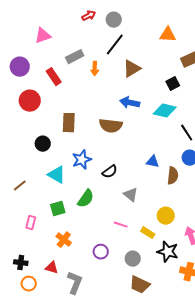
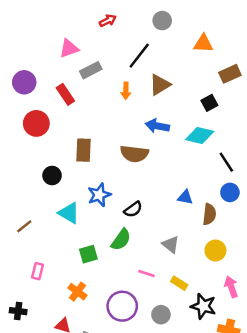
gray circle: (114, 20) -> (162, 21), moved
pink triangle: (43, 36) -> (69, 48), moved
orange arrow: (95, 69) -> (126, 91), moved
gray triangle: (131, 195) -> (171, 244), moved
green semicircle: (86, 199) -> (121, 240), moved
green square: (58, 209) -> (88, 254), moved
yellow circle: (166, 216) -> (215, 251), moved
purple circle: (101, 252) -> (122, 306), size x1.6
black cross: (21, 263) -> (18, 311), moved

